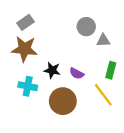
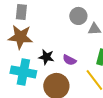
gray rectangle: (26, 22) -> (21, 12), turned -49
cyan cross: (28, 86) -> (23, 72), size x1.4

